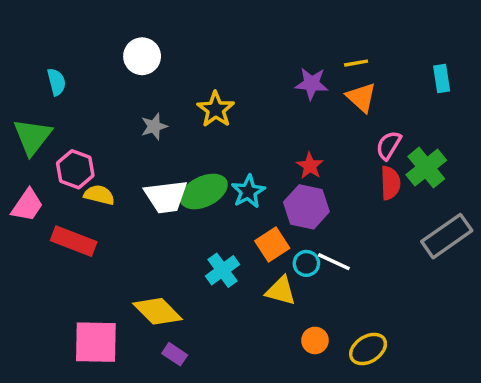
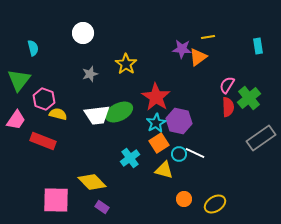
orange triangle: (361, 97) -> (198, 57), moved, turned 42
red star: (310, 166) -> (156, 97), moved, size x1.8
cyan star: (248, 192) -> (156, 123), moved

